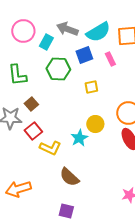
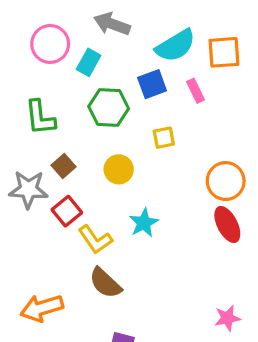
gray arrow: (67, 29) -> (112, 24), moved
yellow circle: (95, 124) -> (119, 169), moved
yellow L-shape: (50, 148) -> (95, 240), turned 30
brown semicircle: (69, 177) -> (105, 283), moved

